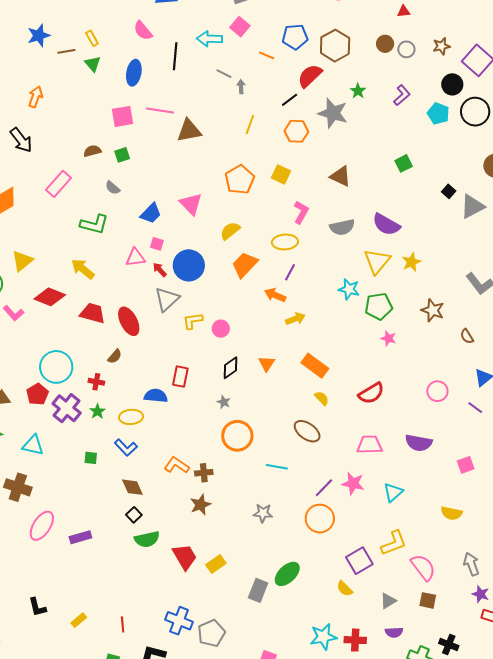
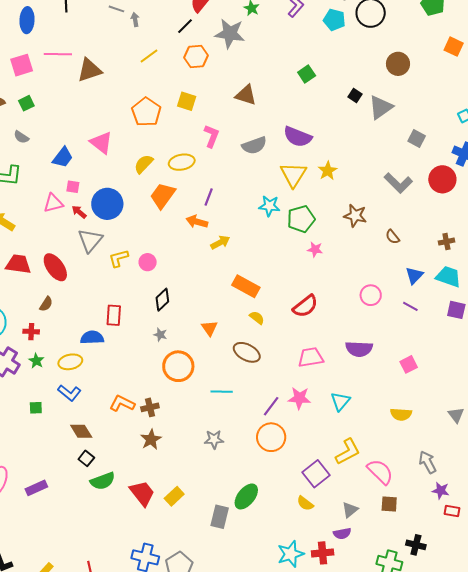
yellow line: (250, 125) -> (149, 56), turned 42
yellow ellipse: (285, 242) -> (182, 162), moved
orange triangle: (267, 364) -> (210, 328), moved
purple semicircle: (394, 632) -> (342, 534), moved

